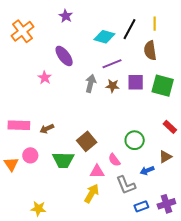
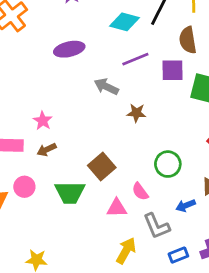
purple ellipse: (64, 56) -> (69, 49), turned -65
pink star: (45, 78) -> (43, 121), moved
purple square: (136, 82) -> (172, 70), moved
gray arrow: (91, 83) -> (106, 87), turned -78
brown star: (113, 86) -> (136, 113), moved
yellow arrow: (92, 193) -> (126, 251), moved

